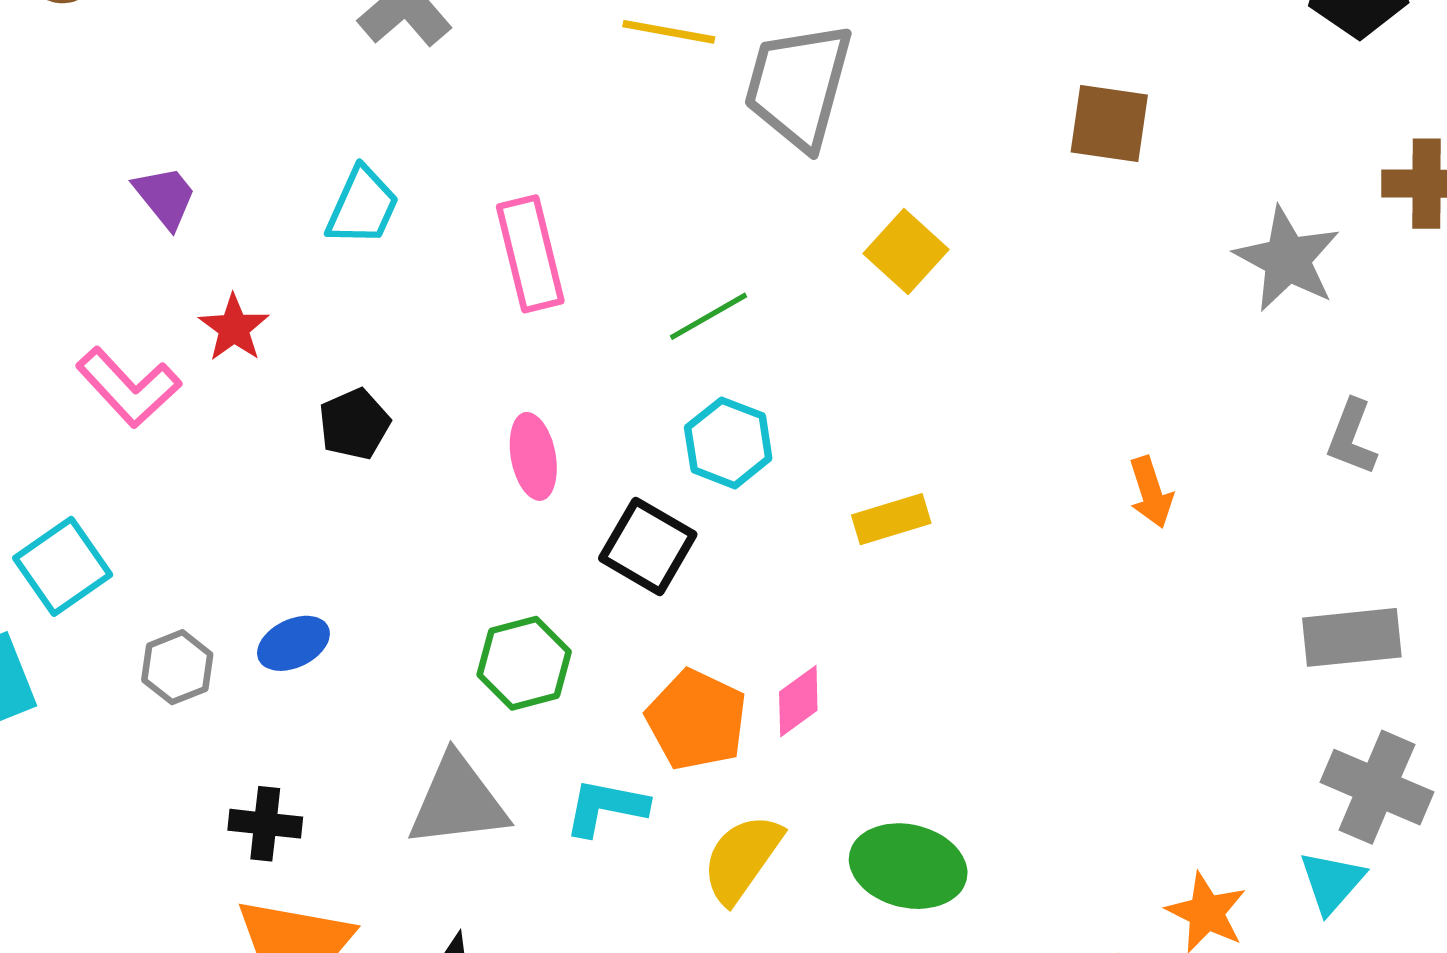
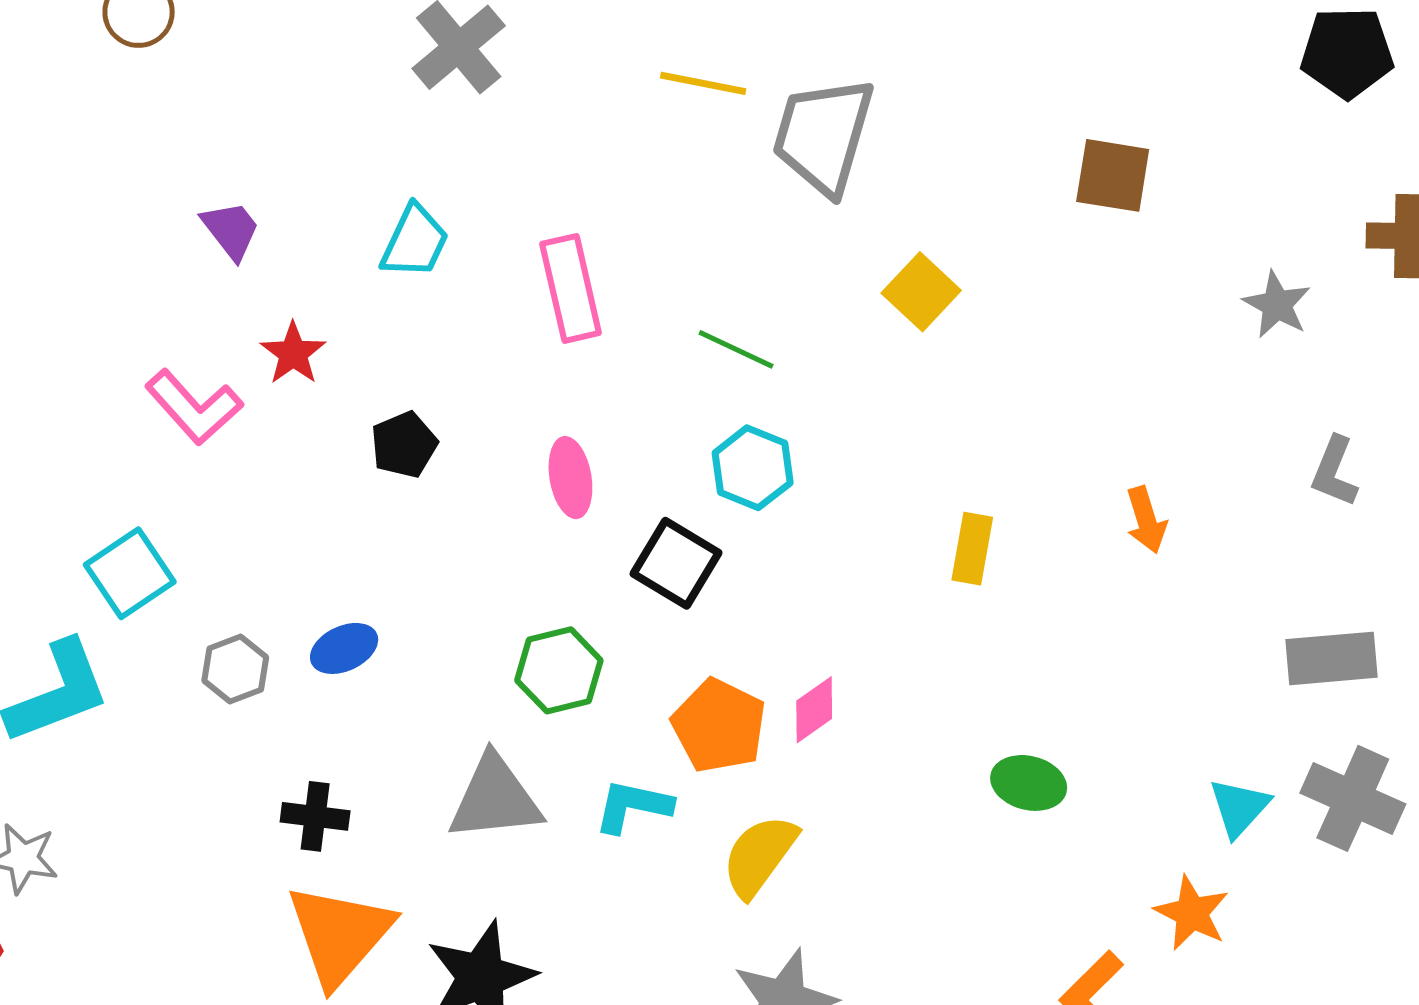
gray star: (1287, 259) -> (1277, 305), size x0.7
green line: (708, 316) -> (736, 349), turned 54
yellow rectangle: (891, 519) -> (972, 549), moved, turned -64
green ellipse: (908, 866) -> (1029, 783), moved, size x0.7
cyan triangle: (1332, 882) -> (1239, 807), moved

